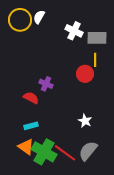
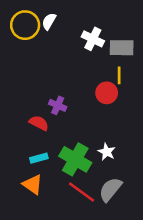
green cross: (44, 152) -> (75, 159), moved

